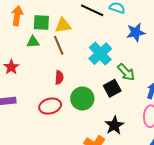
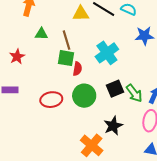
green square: (41, 22) -> (66, 58), moved
yellow triangle: (63, 25) -> (81, 14), moved
green arrow: (126, 72) -> (134, 93), moved
red semicircle: (59, 78) -> (77, 69), moved

